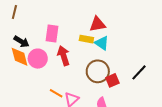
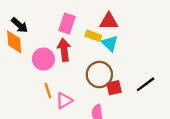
pink rectangle: (52, 33) -> (67, 24), moved
pink circle: (38, 59) -> (43, 59), moved
orange line: (56, 93) -> (48, 91), turned 32

